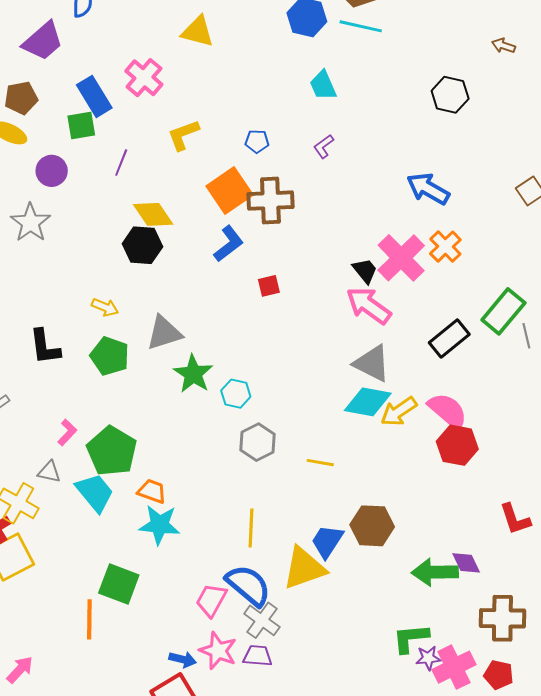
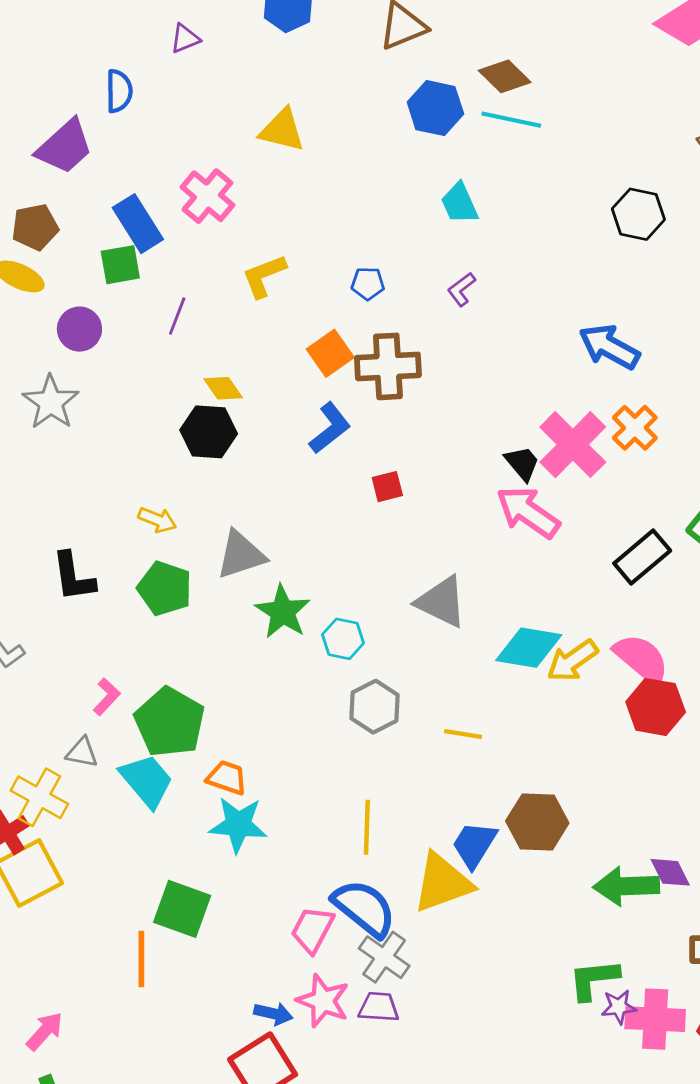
orange square: (230, 191) -> (330, 353), size x0.7
yellow diamond: (153, 214) -> (223, 388), size x0.7
gray triangle: (372, 363) -> (441, 602), moved
pink cross: (454, 667) -> (655, 1019), turned 30

